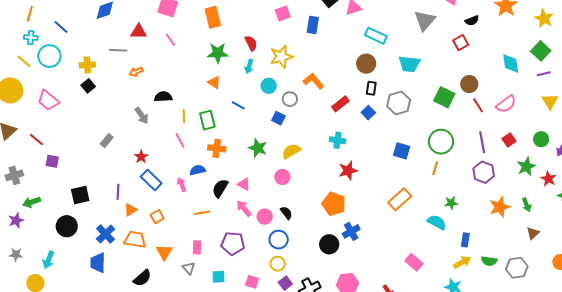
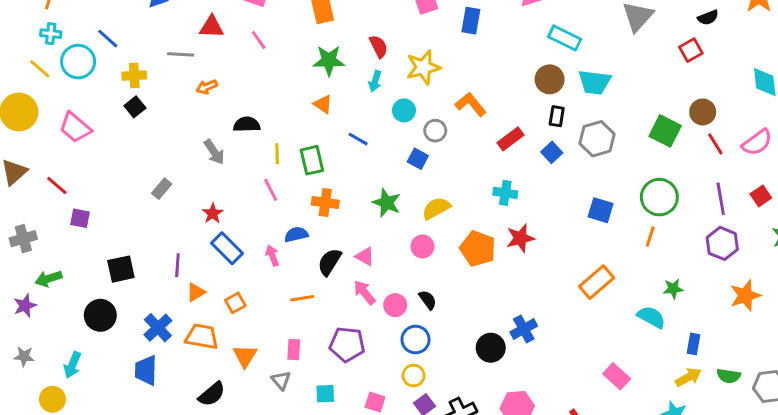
blue line: (61, 27) -> (108, 39), moved
cyan trapezoid: (409, 64) -> (595, 82), moved
orange pentagon: (334, 204) -> (478, 249), moved

